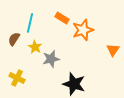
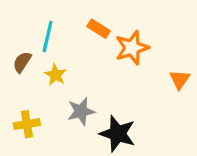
gray star: (51, 59) -> (81, 111), moved
yellow cross: (17, 78) -> (27, 124), turned -35

